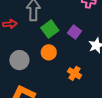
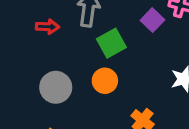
purple square: (74, 32) -> (152, 20), moved

